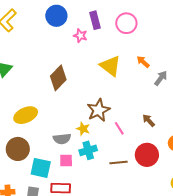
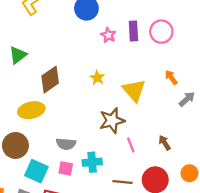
purple rectangle: (95, 20) -> (133, 31), moved
yellow triangle: (110, 66) -> (134, 90), moved
brown diamond: (58, 78) -> (50, 80), moved
yellow star: (83, 129) -> (97, 78), moved

